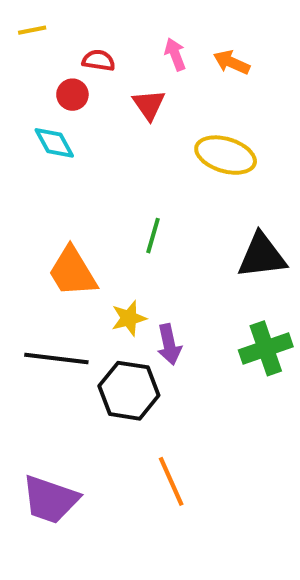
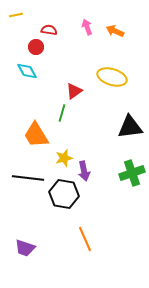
red triangle: (149, 105) -> (74, 91), moved, turned 30
green line: (153, 236) -> (62, 113), moved
purple trapezoid: (50, 499) -> (25, 248), size x0.7

